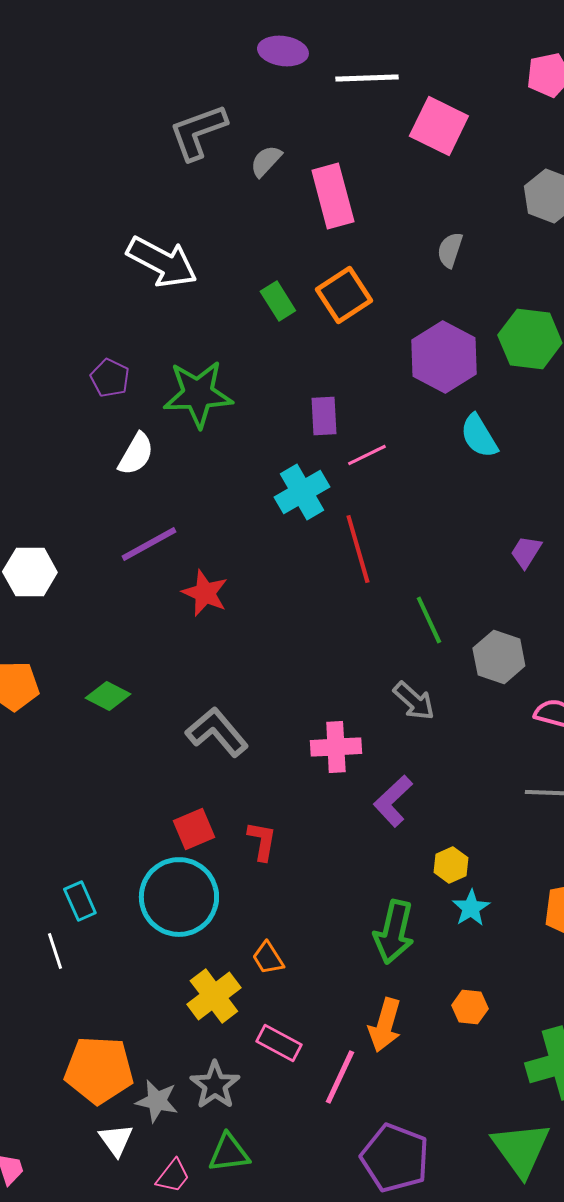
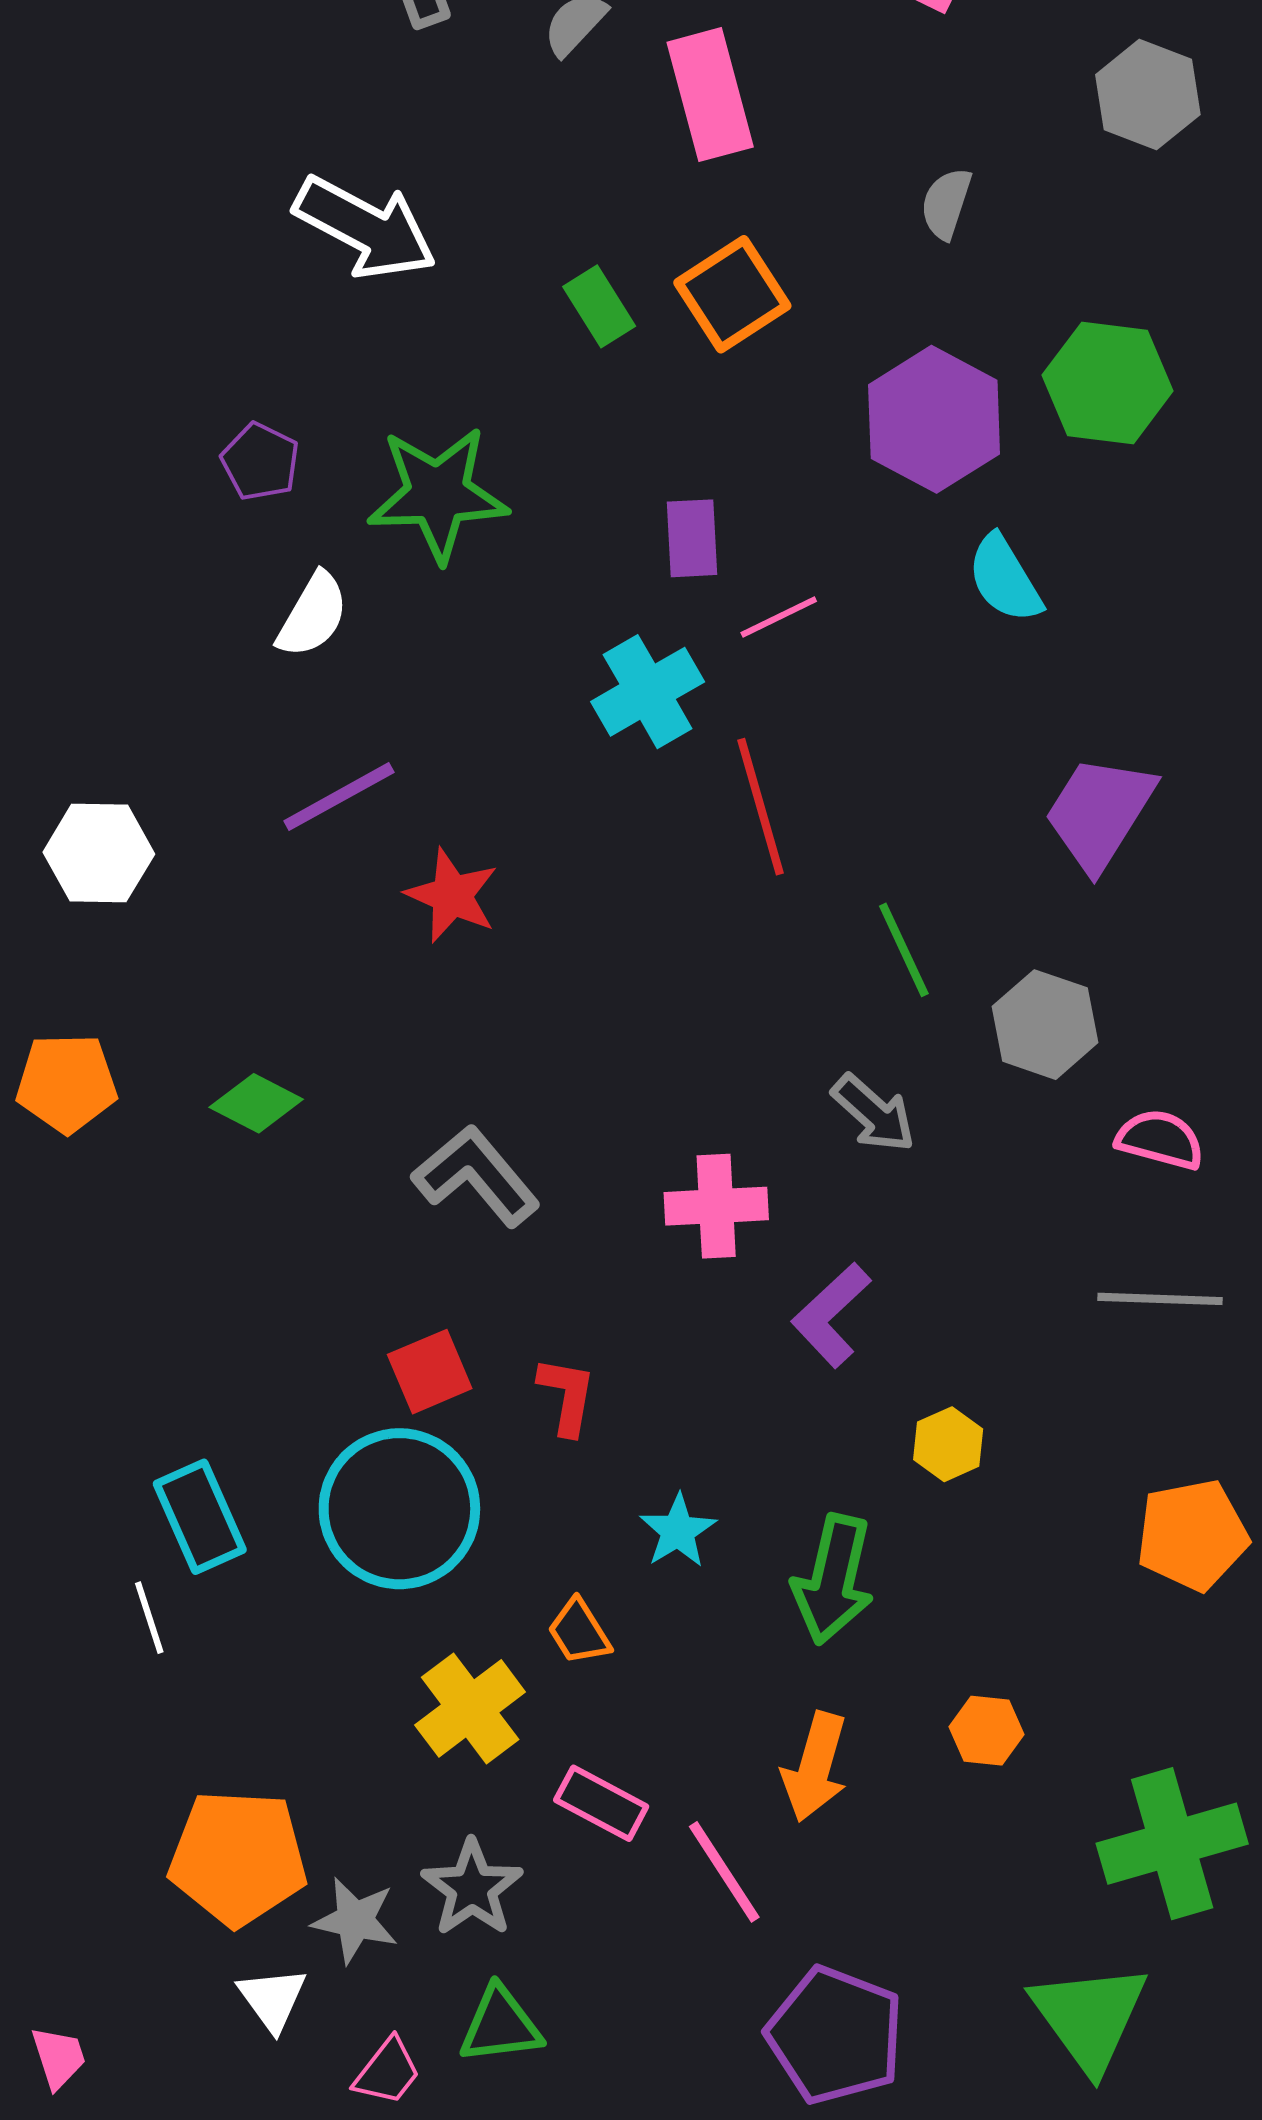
purple trapezoid: (526, 552) -> (1099, 813), size x1.8
cyan rectangle: (80, 901) -> (200, 1517), size x1.4
cyan star: (471, 908) -> (678, 1531), moved
pink line: (340, 1077) -> (724, 1872), turned -58

